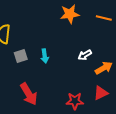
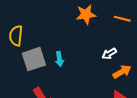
white arrow: (85, 55) -> (109, 54), moved
gray square: (21, 56) -> (34, 59), size x1.6

